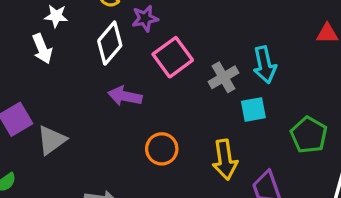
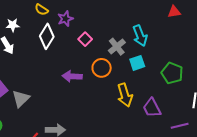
pink square: (173, 57) -> (85, 39), size x0.6
purple arrow: (125, 96) -> (72, 76), moved
orange circle: (162, 149) -> (102, 68), moved

